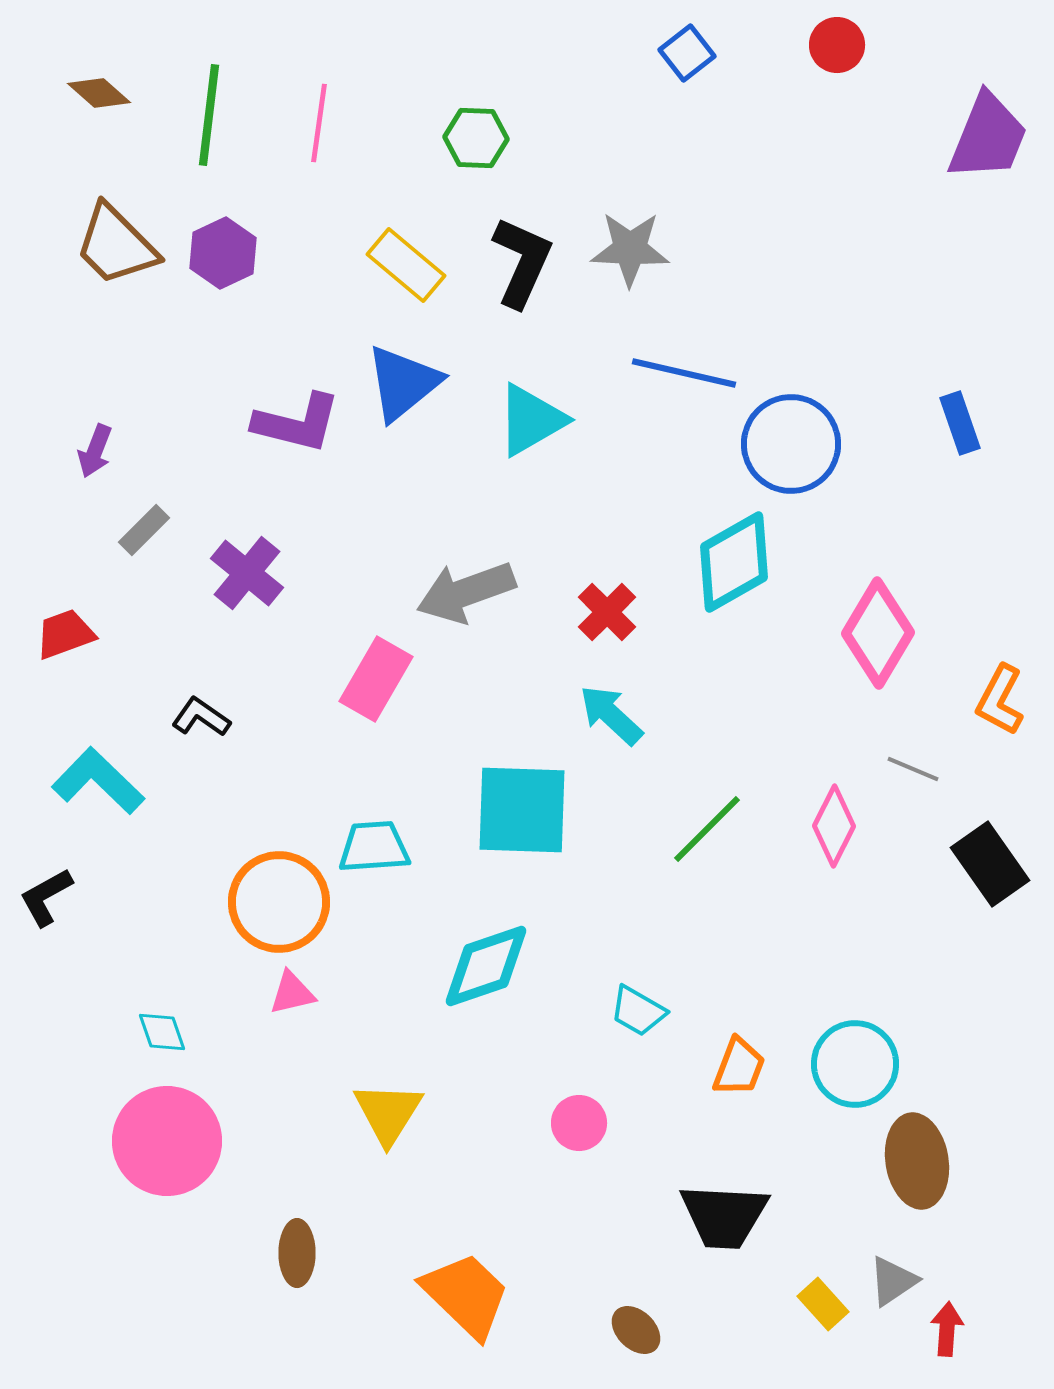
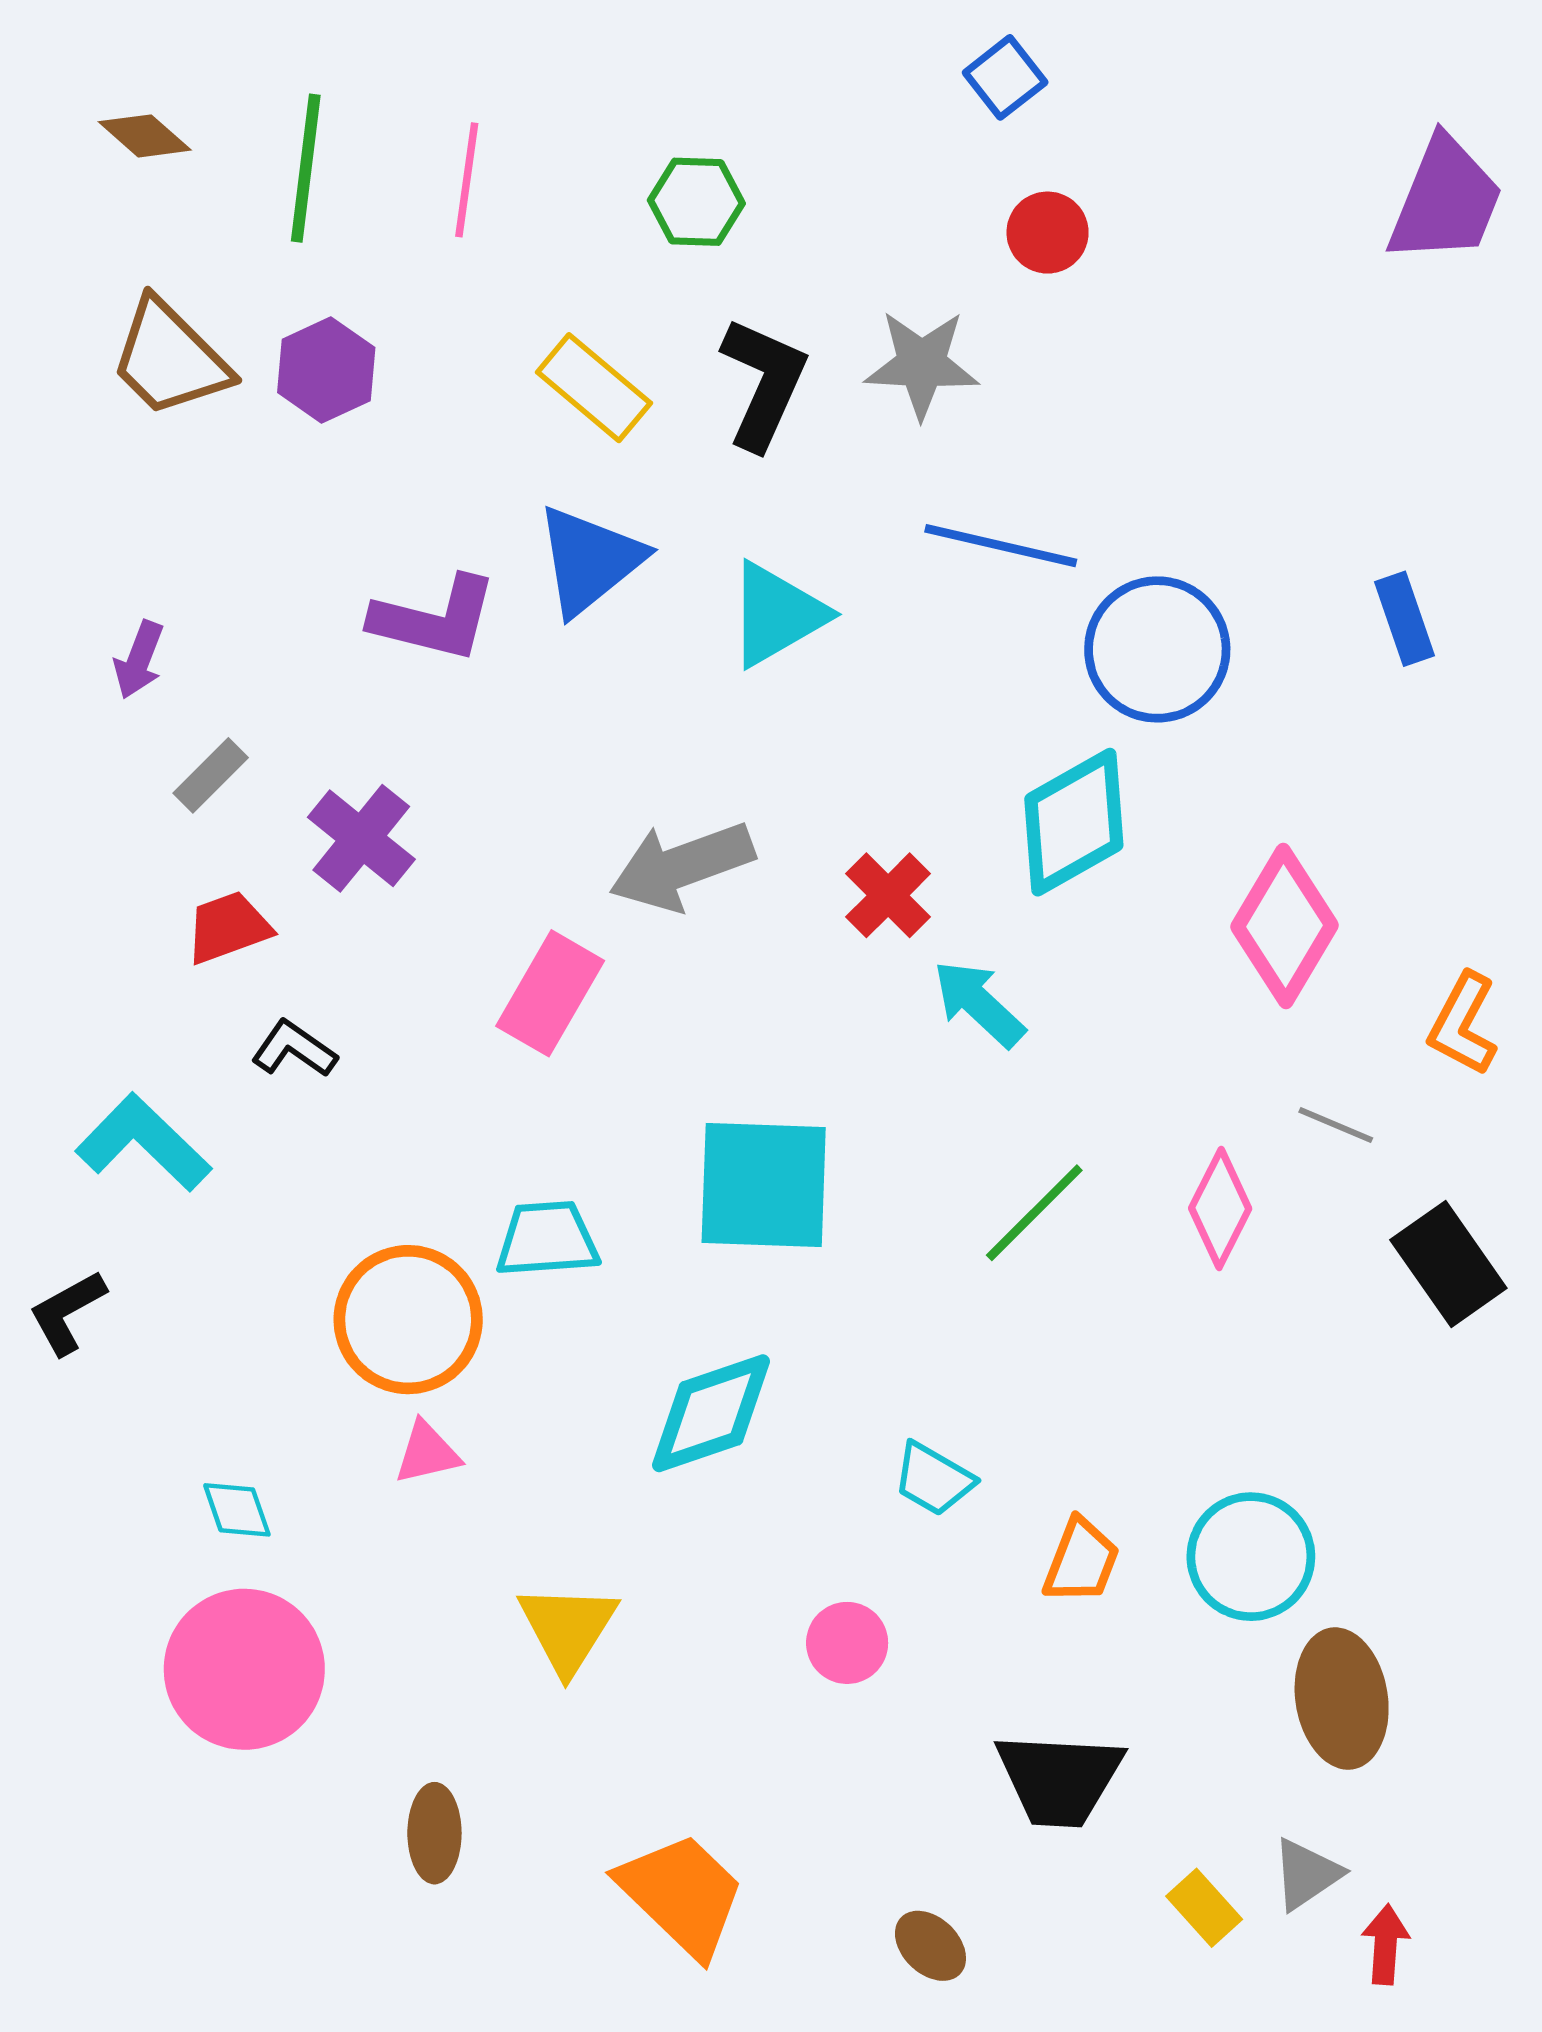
red circle: (837, 45) -> (1048, 233), moved
red trapezoid: (65, 634) -> (228, 927), moved
cyan arrow: (611, 715) -> (979, 1004), moved

